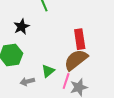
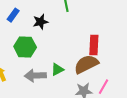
pink line: (66, 81) -> (103, 87), moved
gray arrow: (27, 82) -> (35, 76), size x1.5

